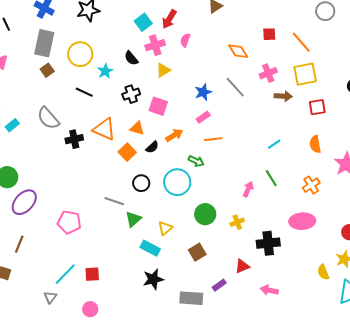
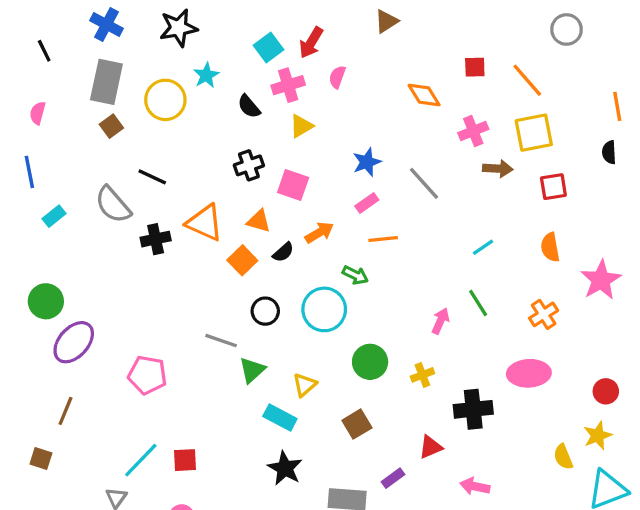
cyan star: (105, 71) -> (206, 75), moved
gray line: (235, 87) -> (424, 183), moved
black line: (84, 92) -> (152, 177), moved
black star: (153, 279) -> (285, 468), turned -30

